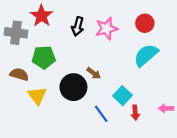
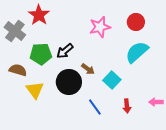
black arrow: (78, 26) -> (65, 51), moved, turned 36
gray cross: (16, 33) -> (15, 31), turned 30
cyan square: (122, 96) -> (112, 80), moved

